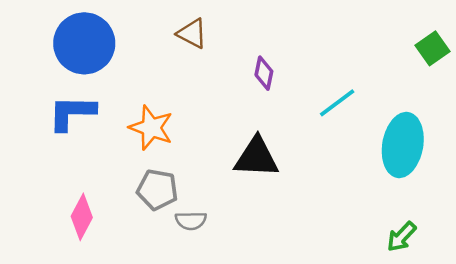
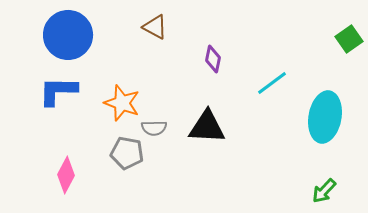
gray semicircle: (191, 221) -> (154, 128), moved

